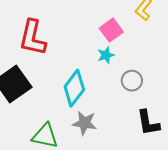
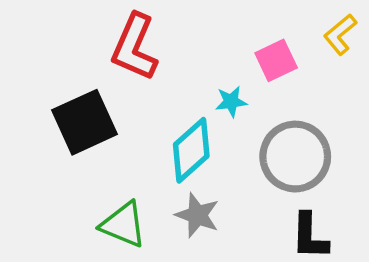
cyan star: (106, 55) -> (231, 102), moved
gray circle: (132, 81) -> (295, 157), size x1.8

